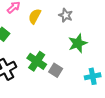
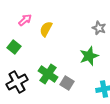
gray star: (66, 15) -> (99, 28), moved

